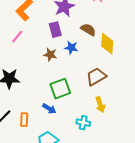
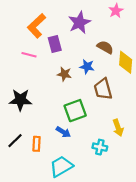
purple rectangle: (55, 30) -> (55, 44), moved
pink line: (17, 37) -> (29, 55), turned 64
brown trapezoid: (96, 77) -> (103, 89), moved, turned -75

